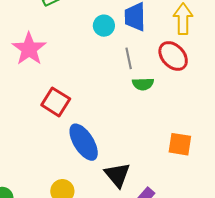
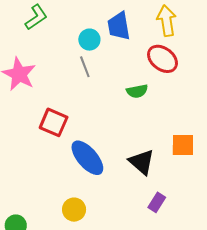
gray line: (129, 58) -> (85, 67), moved
black triangle: (117, 175) -> (142, 162), moved

